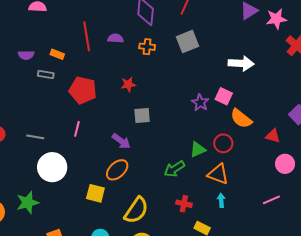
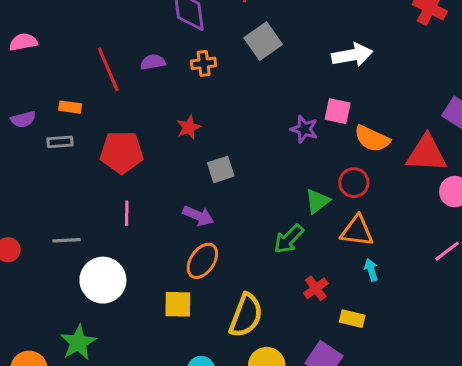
red triangle: (273, 136) -> (427, 153), size x1.8
red cross: (184, 204) -> (316, 288), turned -35

